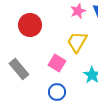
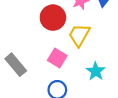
red circle: (30, 25) -> (53, 18), moved

